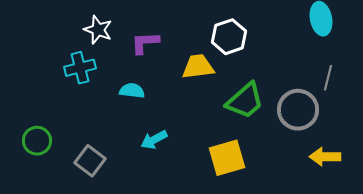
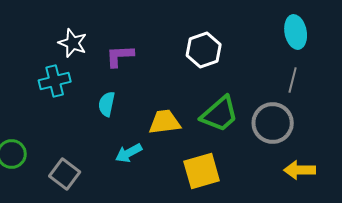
yellow trapezoid: (198, 67) -> (165, 122), moved
gray line: (328, 78) -> (293, 80), moved
cyan semicircle: (132, 91) -> (107, 104), turned -85

